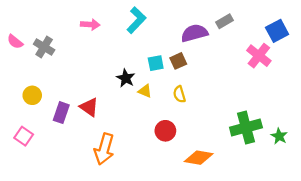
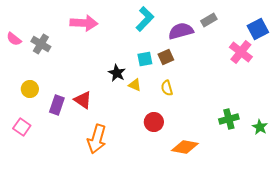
cyan L-shape: (136, 20) -> (145, 19), moved
pink arrow: (90, 24) -> (84, 23), size x1.5
green cross: (246, 128) -> (229, 119), size x0.7

